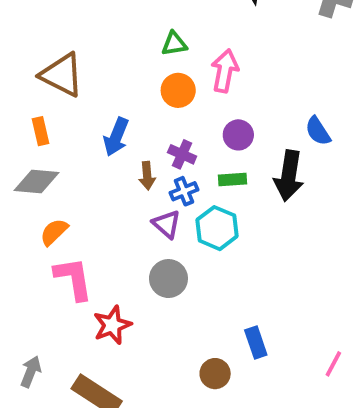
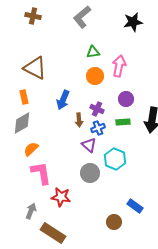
gray diamond: (37, 182) -> (22, 123), turned -35
cyan hexagon: (217, 228) -> (115, 159), moved
red star: (112, 325) -> (61, 197), turned 30
blue rectangle: (256, 343) -> (135, 206), turned -35
gray arrow: (31, 372) -> (31, 211), moved

